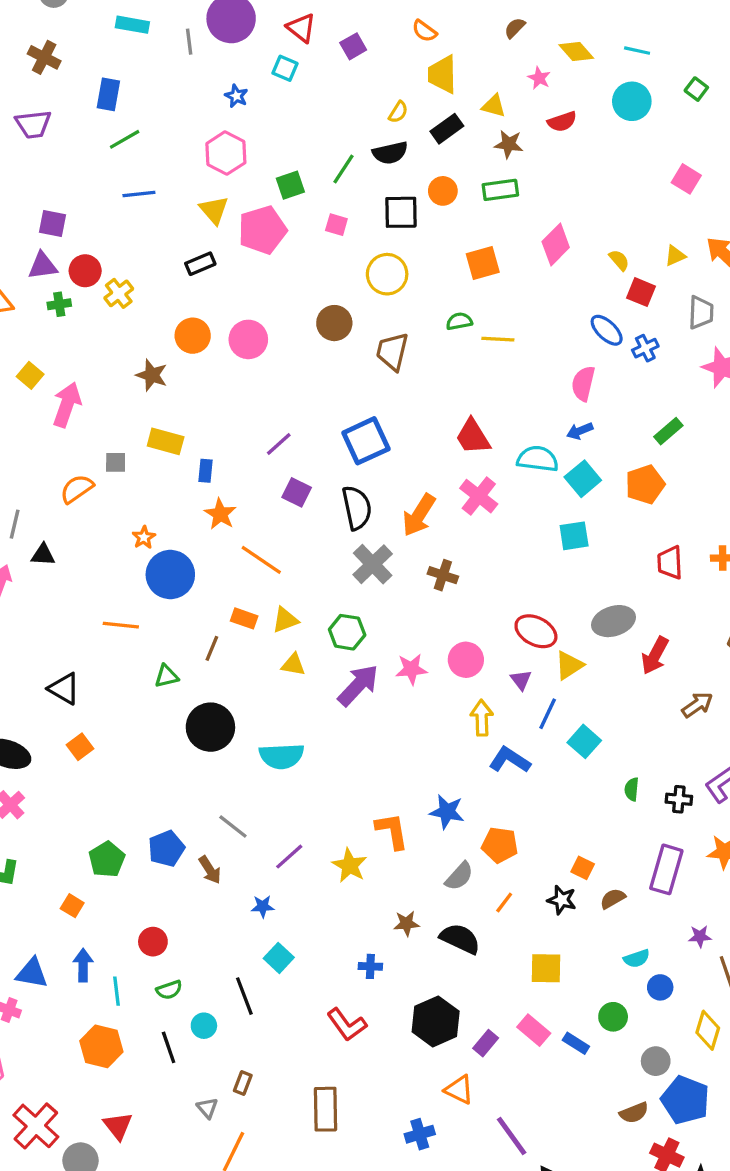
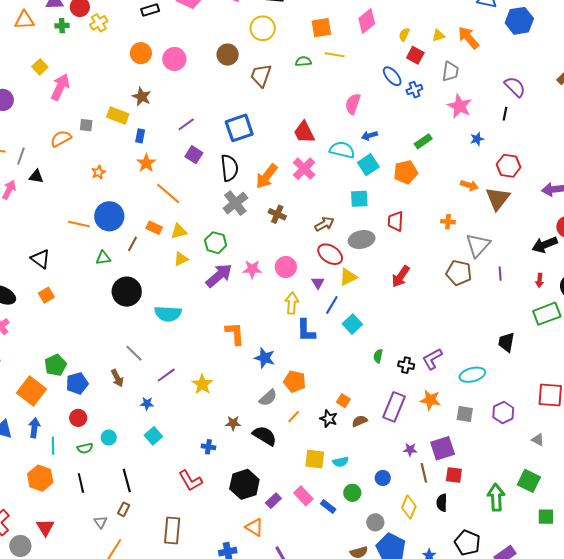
yellow semicircle: (619, 260) -> (404, 35), turned -120
yellow line: (498, 339) -> (335, 55), moved
brown star: (152, 375) -> (142, 97), moved
pink semicircle: (583, 383) -> (353, 104), moved
red trapezoid: (670, 563) -> (395, 221), moved
blue circle: (170, 575) -> (109, 216), moved
gray ellipse: (613, 621) -> (362, 240), moved
yellow triangle: (293, 665) -> (181, 259), turned -42
brown arrow: (697, 705) -> (324, 224), moved
blue L-shape: (510, 760) -> (306, 331), turned -130
orange L-shape: (392, 831) -> (235, 333), moved
blue pentagon: (166, 849) -> (77, 383), moved
orange square: (72, 906) -> (32, 391), size x2.0
cyan semicircle: (637, 959) -> (341, 462), moved
black line: (244, 996) -> (127, 480), moved
cyan circle: (204, 1026) -> (109, 437), moved

